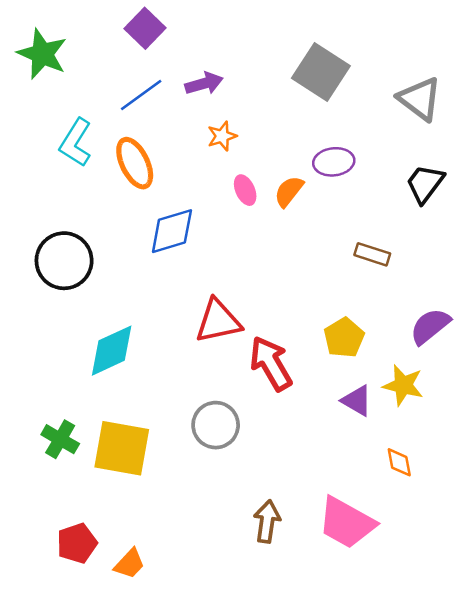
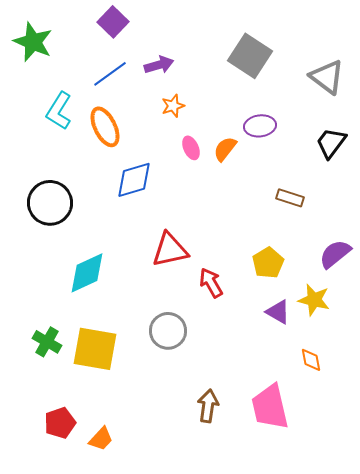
red arrow: (271, 363) -> (211, 283), size x0.7
pink trapezoid: (347, 523) -> (270, 407), turned 48

